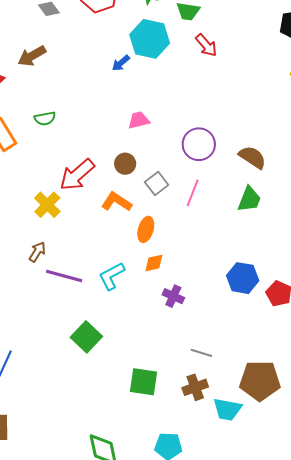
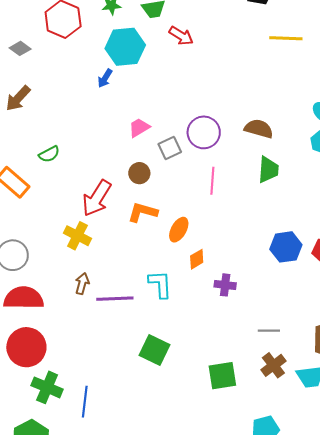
gray square: (157, 184) -> (170, 148), moved, turned 30
orange ellipse: (146, 229) -> (179, 230), turned 30
cyan L-shape: (112, 276) -> (160, 284), turned 132

